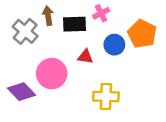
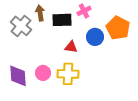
pink circle: (52, 74) -> (43, 73), moved, size x0.6
purple diamond: (22, 92) -> (18, 76), turned 40
yellow cross: (106, 96) -> (68, 74), moved

